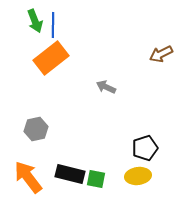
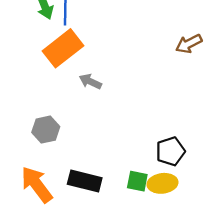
gray arrow: (106, 87) -> (90, 82), moved
green square: (96, 179) -> (137, 181), moved

